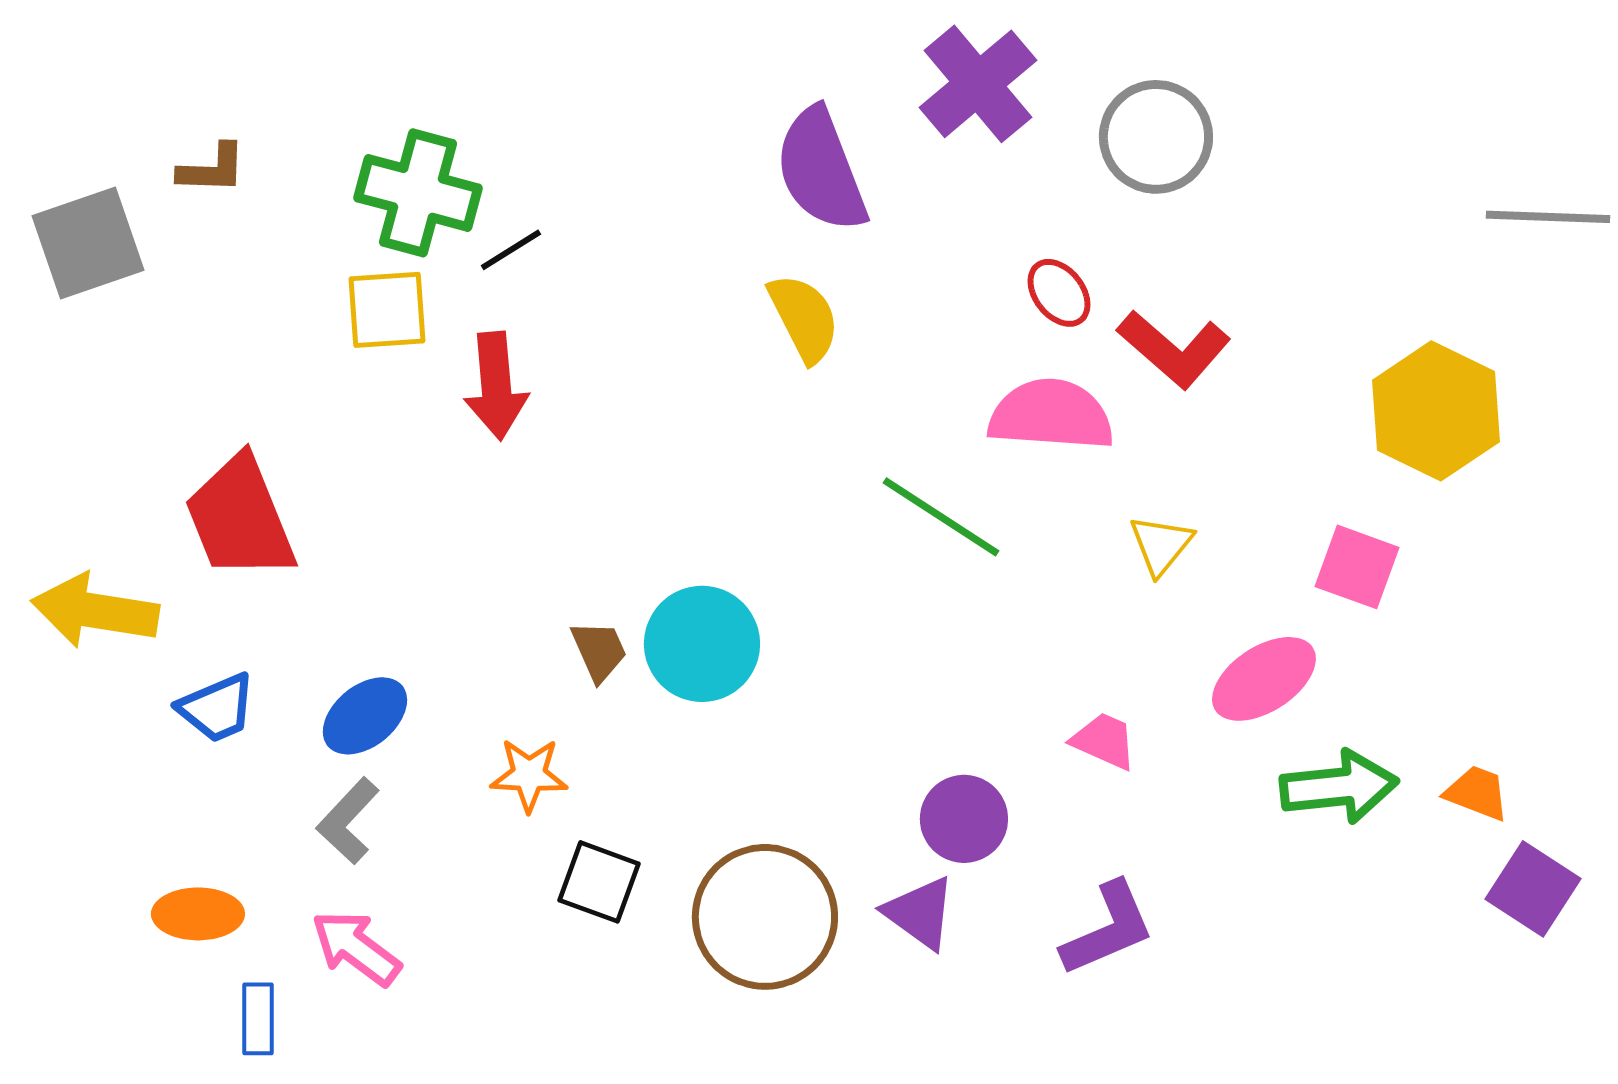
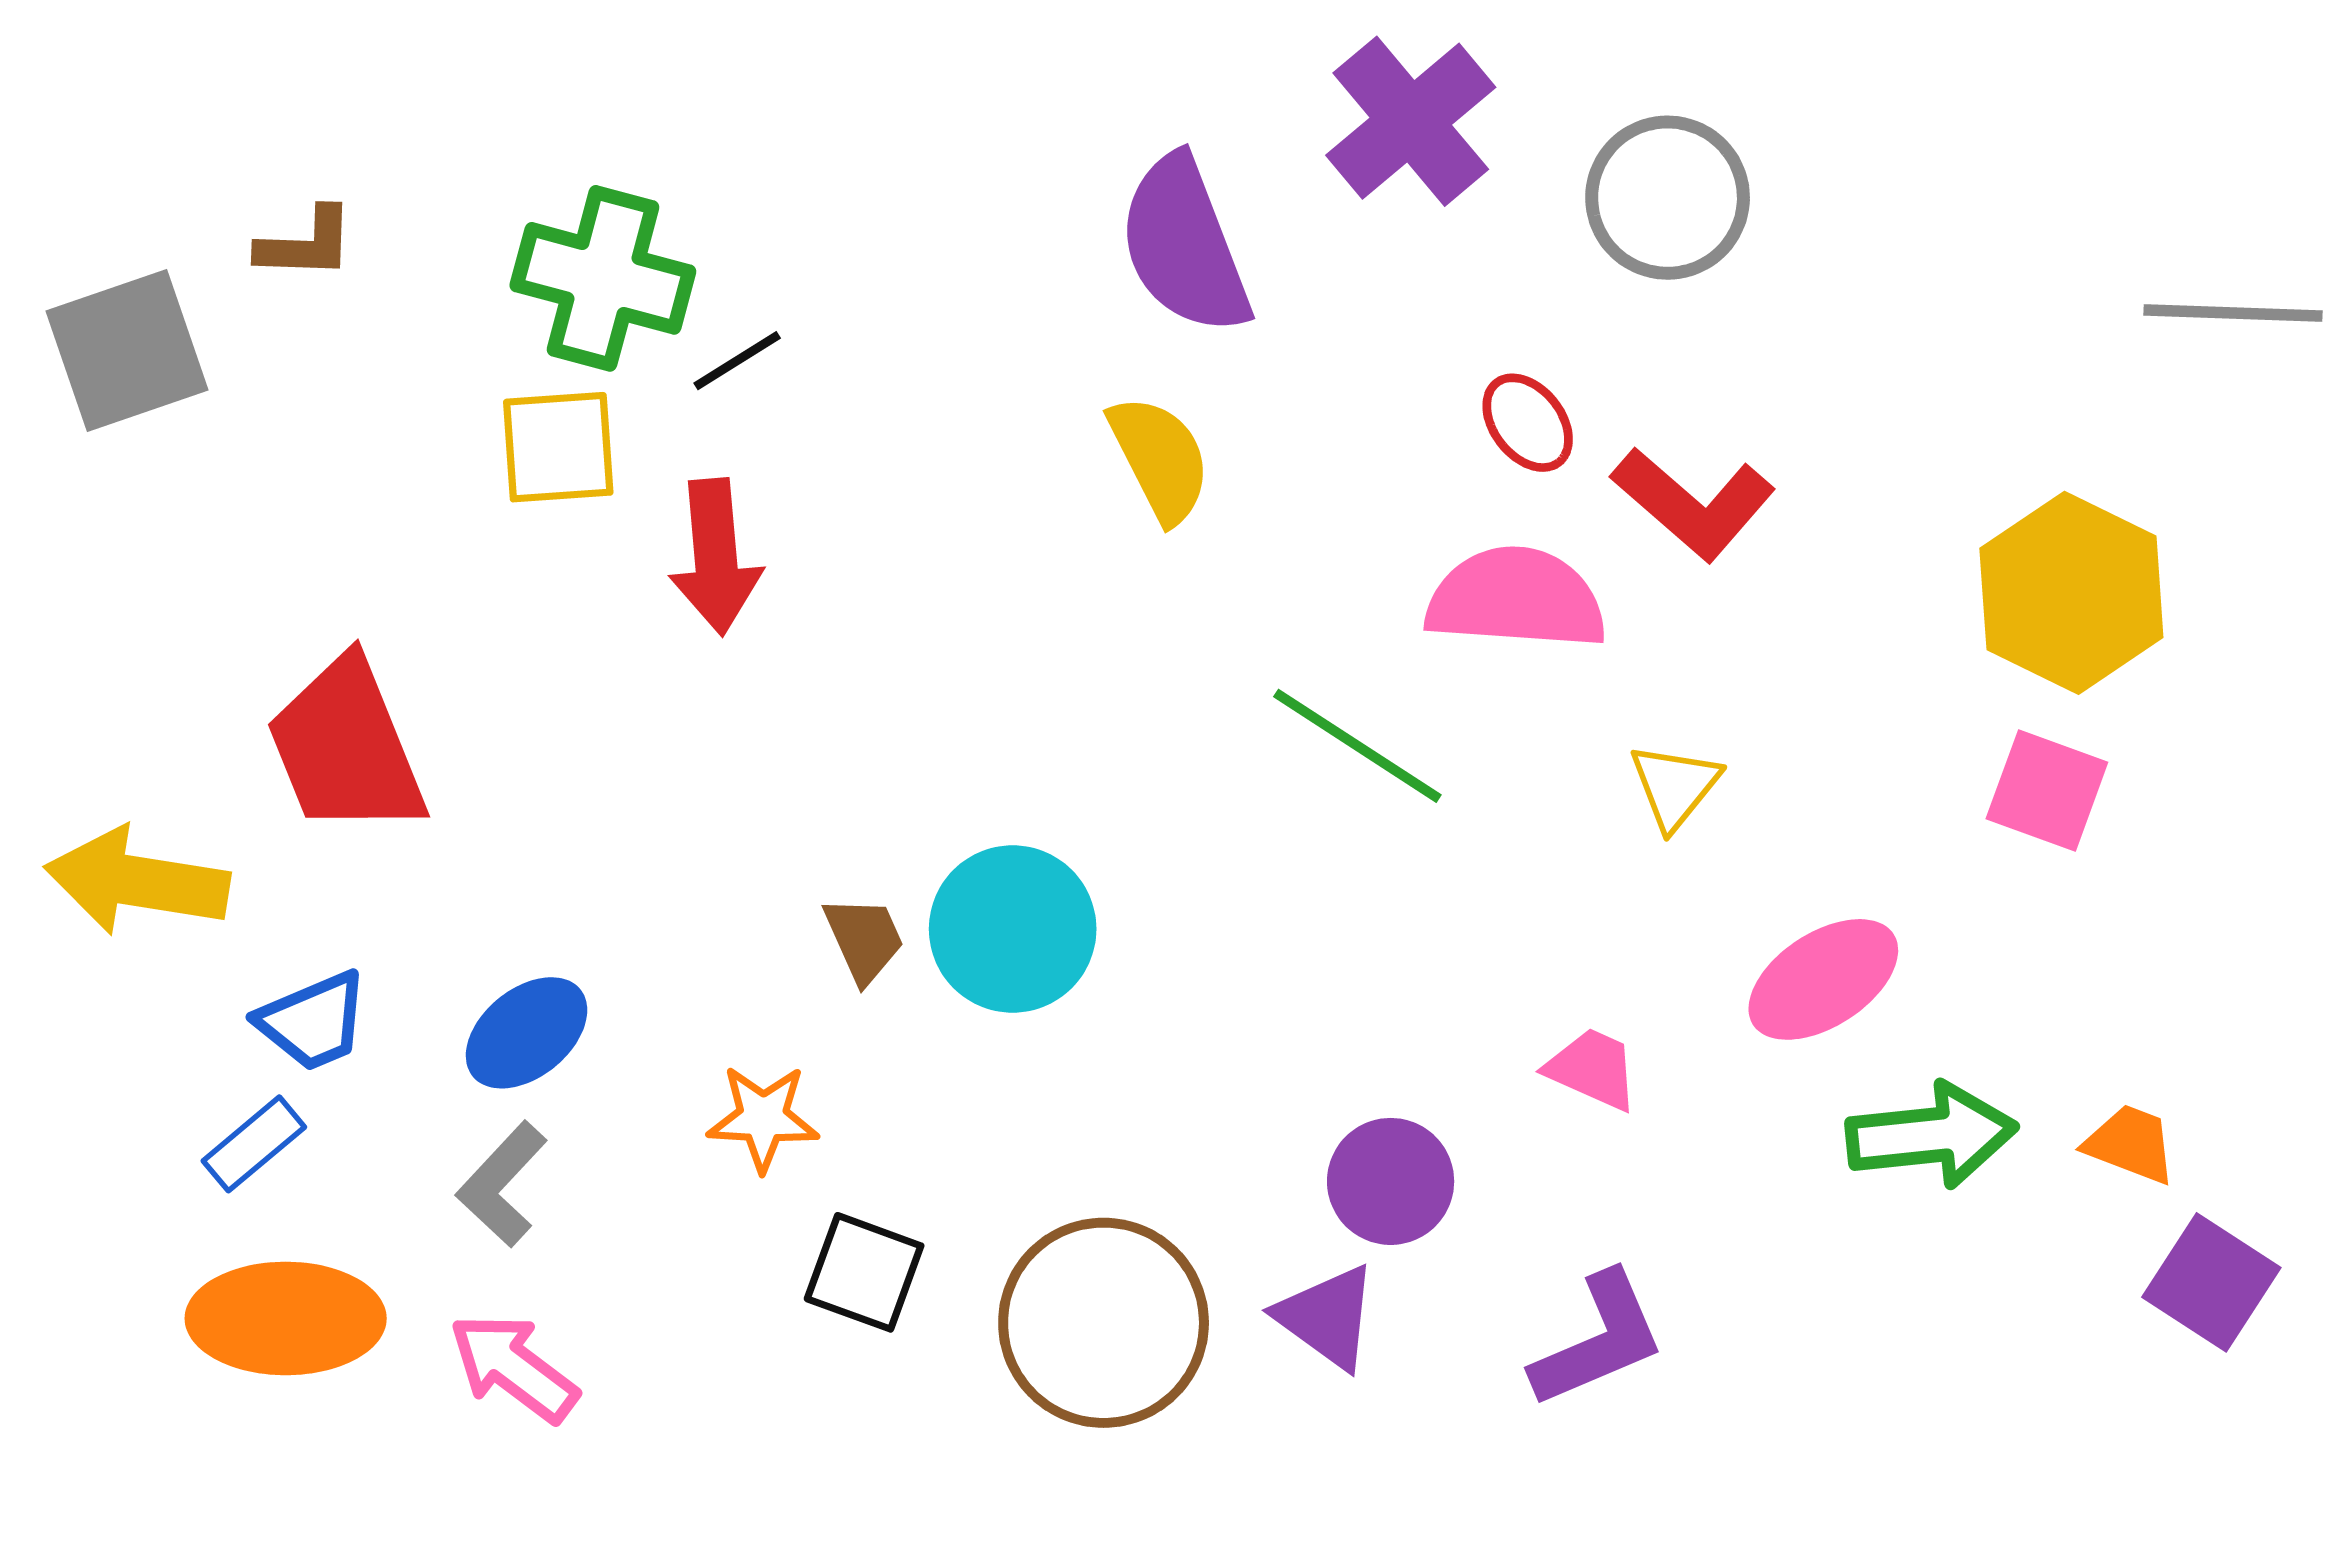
pink square: (1357, 567) -> (2047, 790), moved
orange ellipse: (198, 914) -> (286, 1318), size x1.5
blue rectangle: (258, 1019) -> (254, 1144), moved, turned 50

